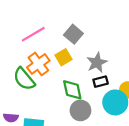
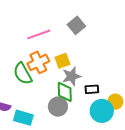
gray square: (73, 34) -> (76, 25), moved
gray star: (97, 63) -> (72, 76), moved
gray circle: (80, 110) -> (58, 107), moved

